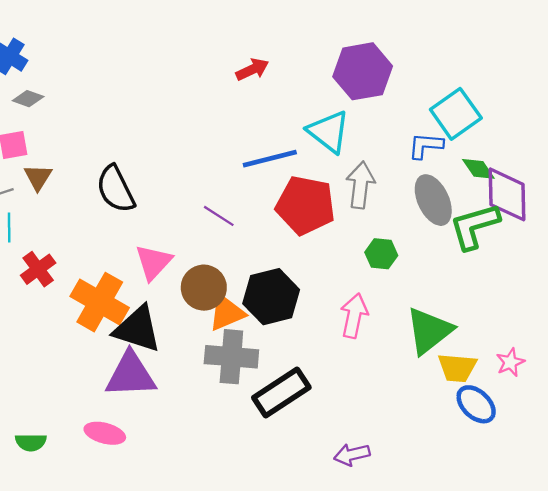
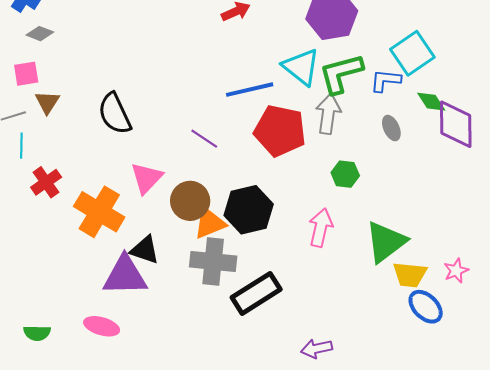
gray ellipse: (433, 200) -> (391, 128), size x0.6
green L-shape: (474, 226) -> (341, 74), moved
black triangle: (137, 329) -> (145, 250), moved, size x0.7

